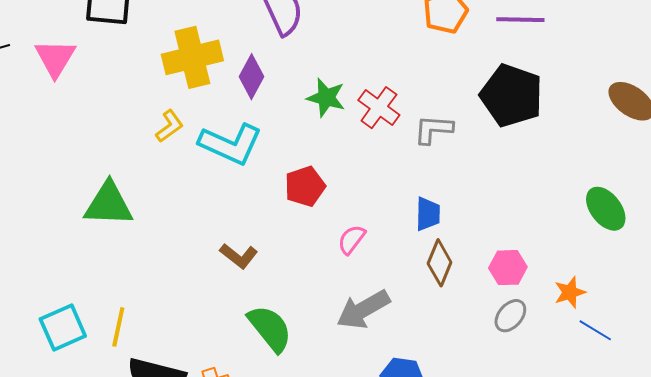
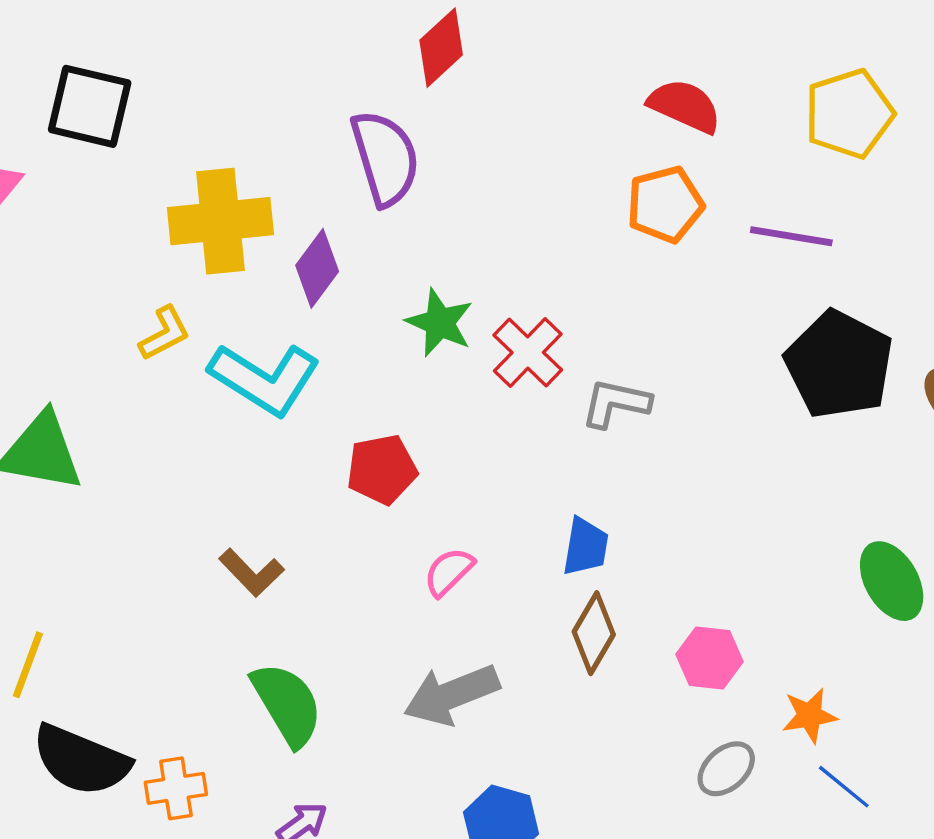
black pentagon: (512, 95) -> (839, 365), moved
gray ellipse: (510, 316) -> (726, 769), moved

